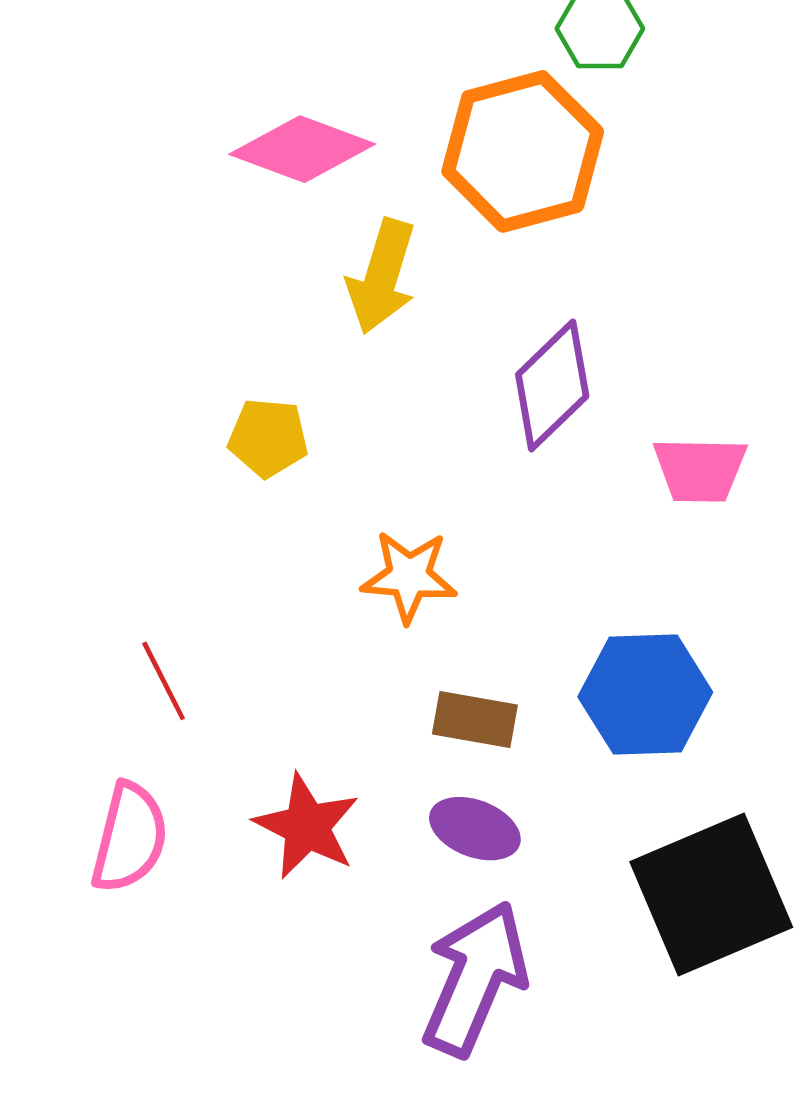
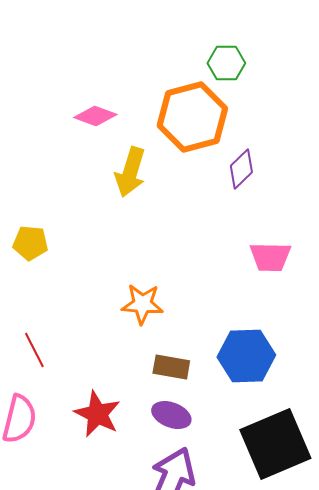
pink diamond: (302, 149) -> (95, 116), size x0.7
purple diamond: (552, 385) -> (241, 169), moved, size x0.7
yellow pentagon: (268, 438) -> (30, 243), moved

